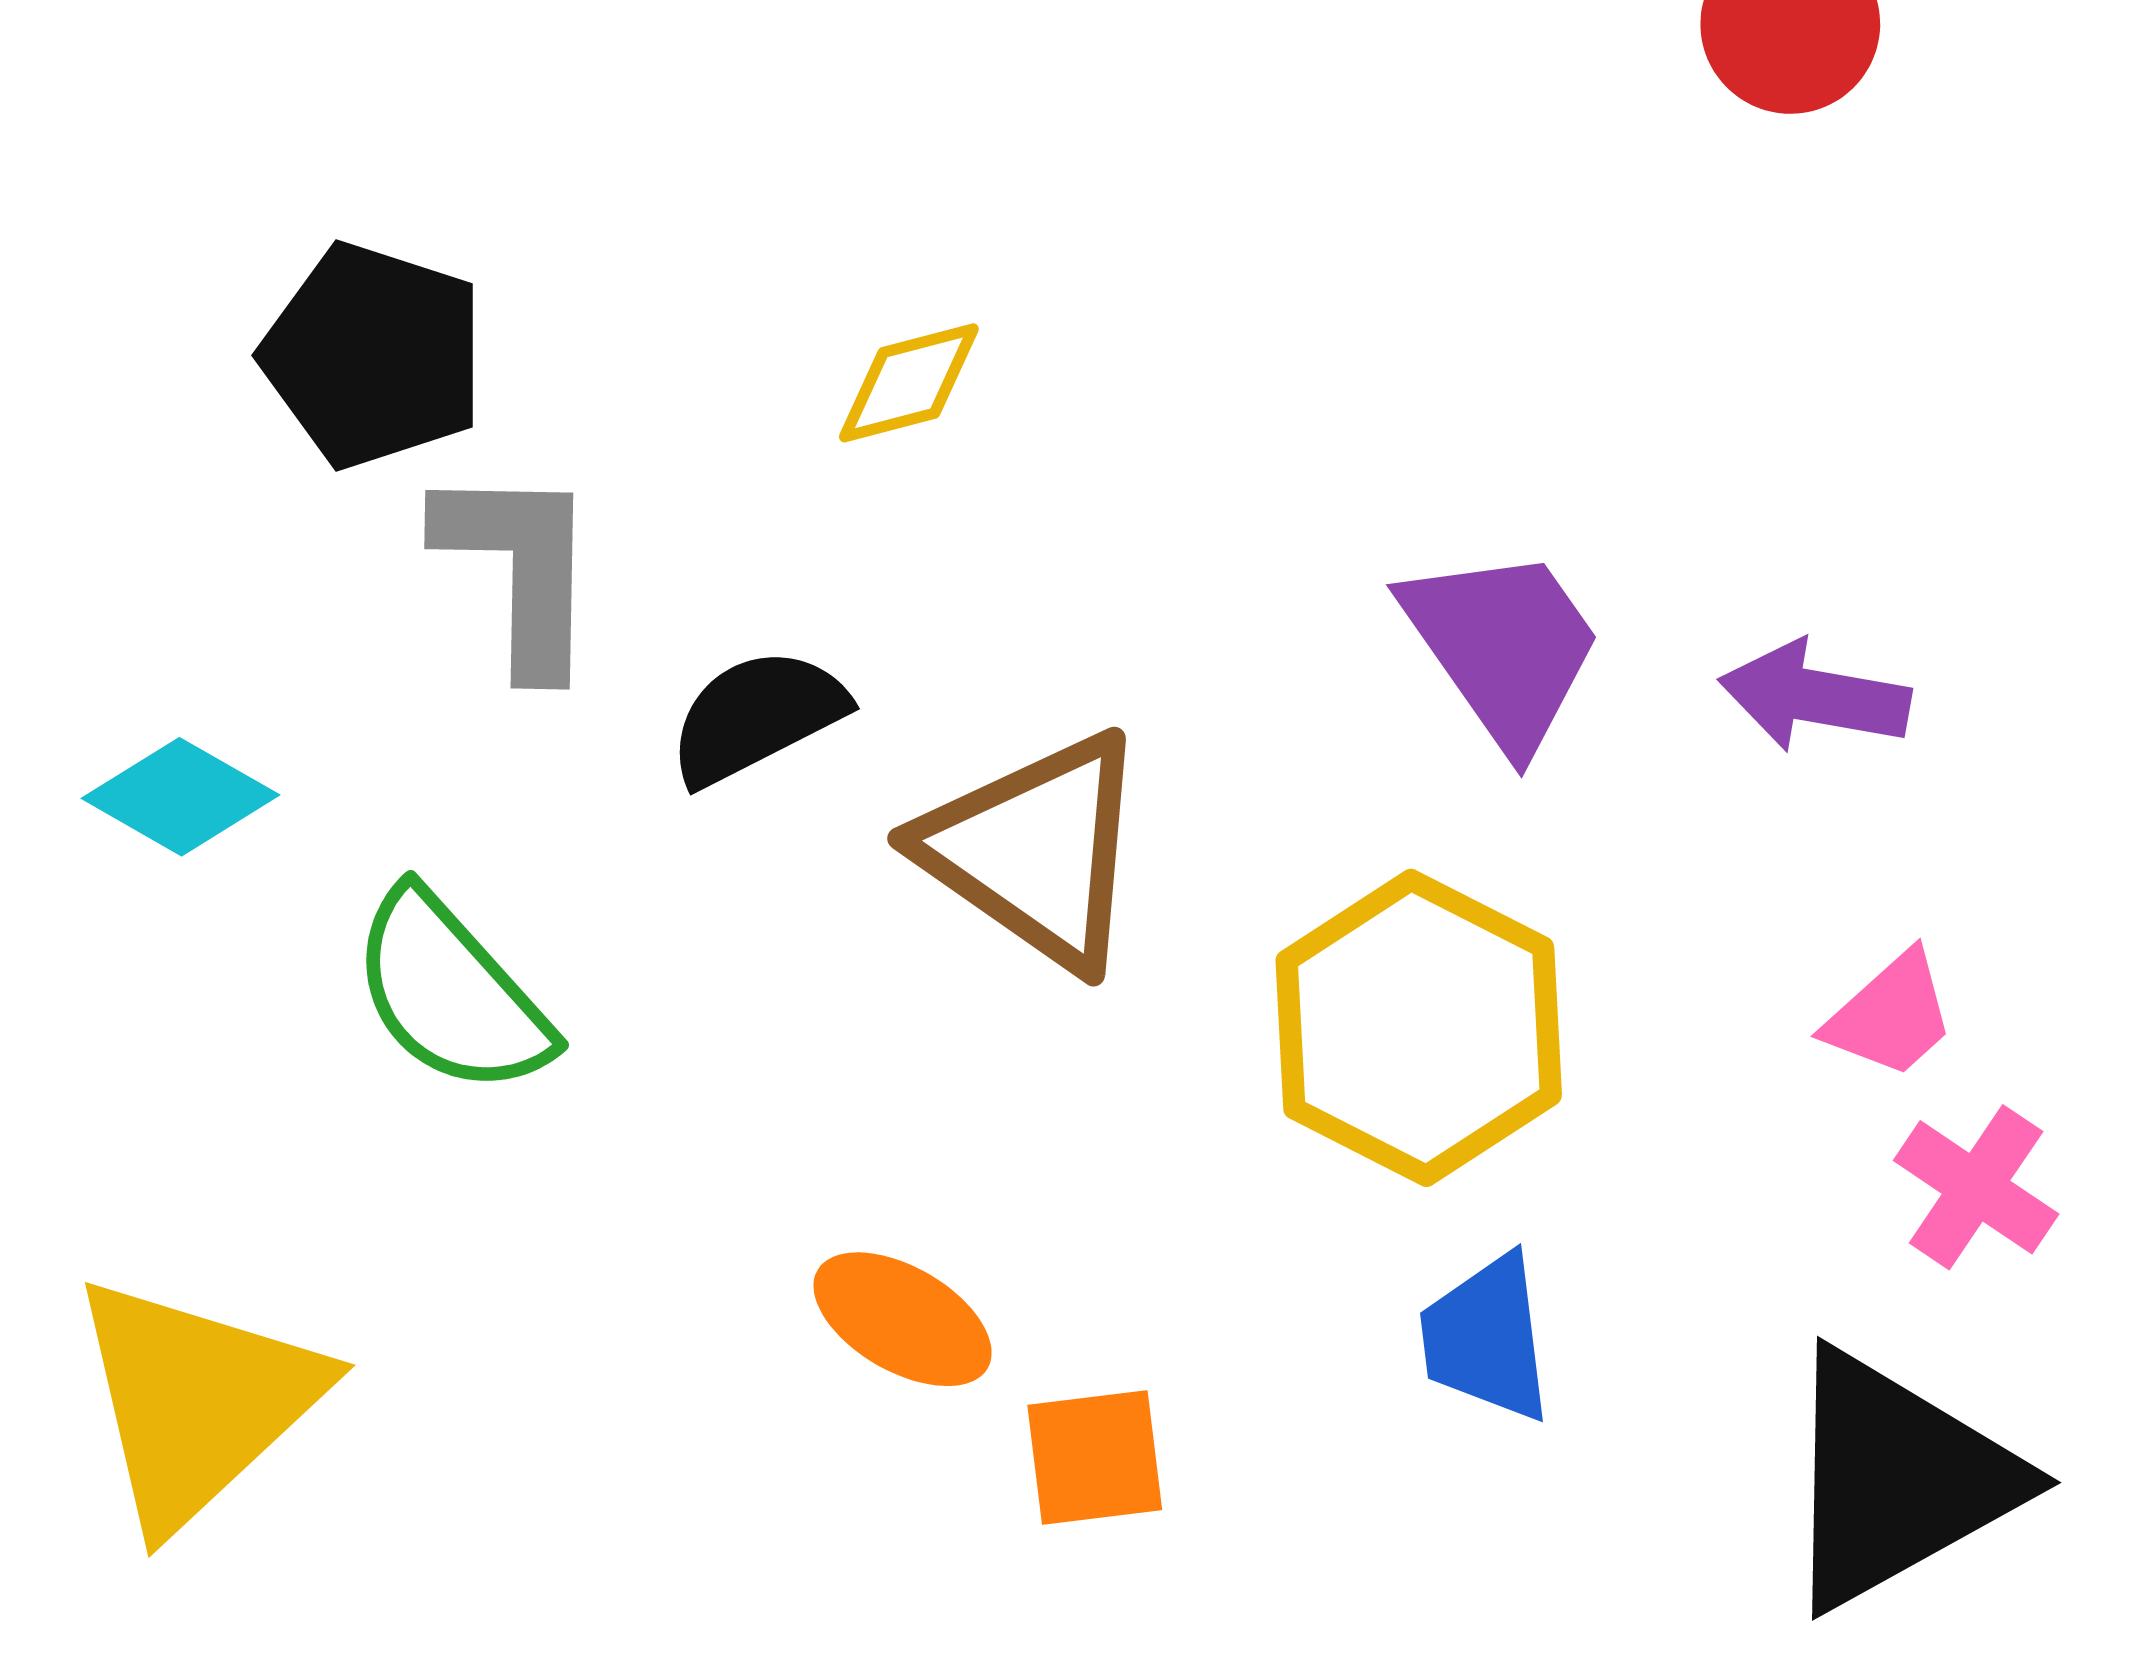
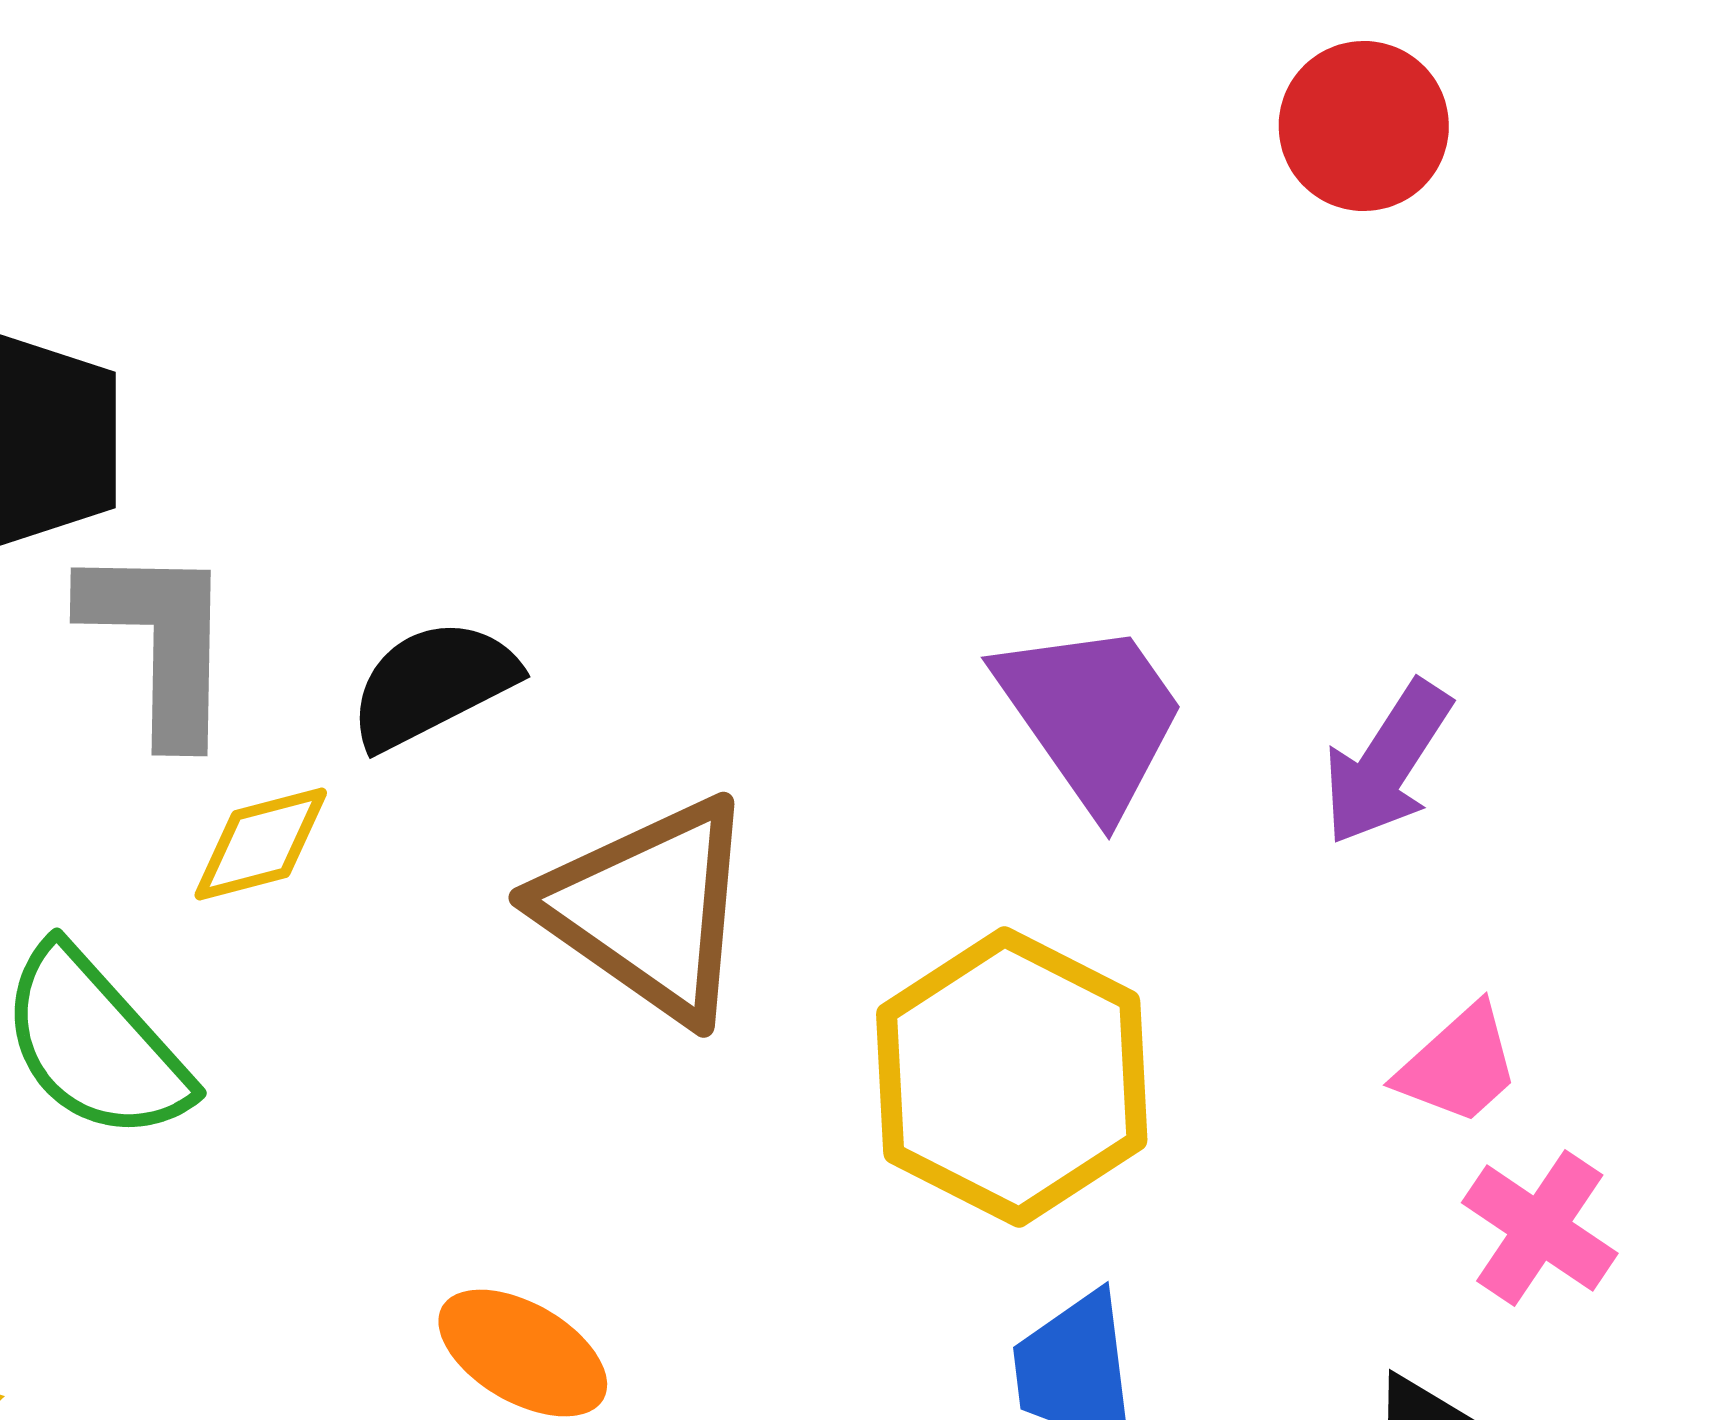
yellow diamond: (909, 383) -> (261, 844), moved
purple arrow: (1815, 696) -> (1387, 763), turned -67
black semicircle: (757, 716) -> (433, 684), moved

